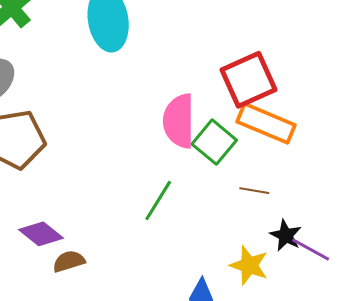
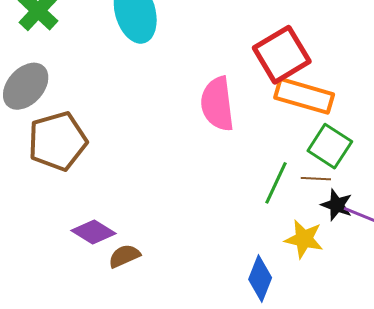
green square: (214, 142) -> (330, 146), moved
brown line: (254, 191) -> (316, 179), moved
green line: (158, 201) -> (276, 183), moved

